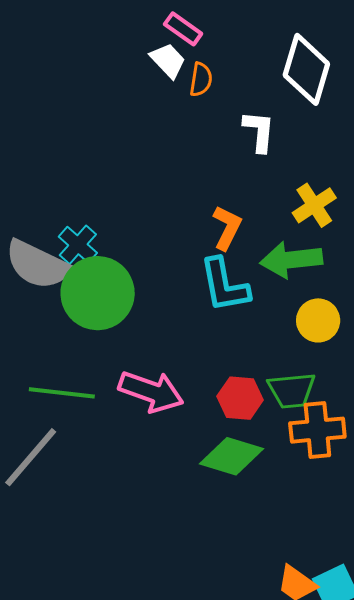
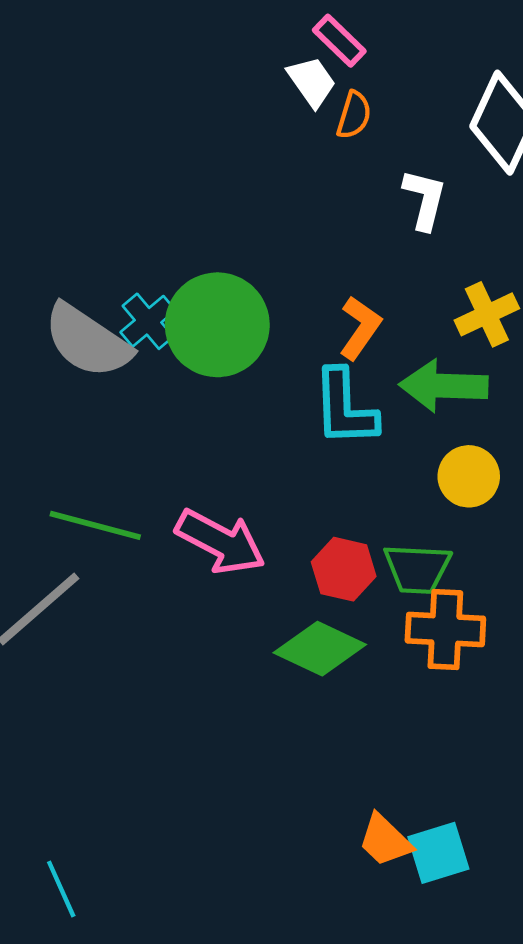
green circle: (98, 293) -> (217, 325), moved

